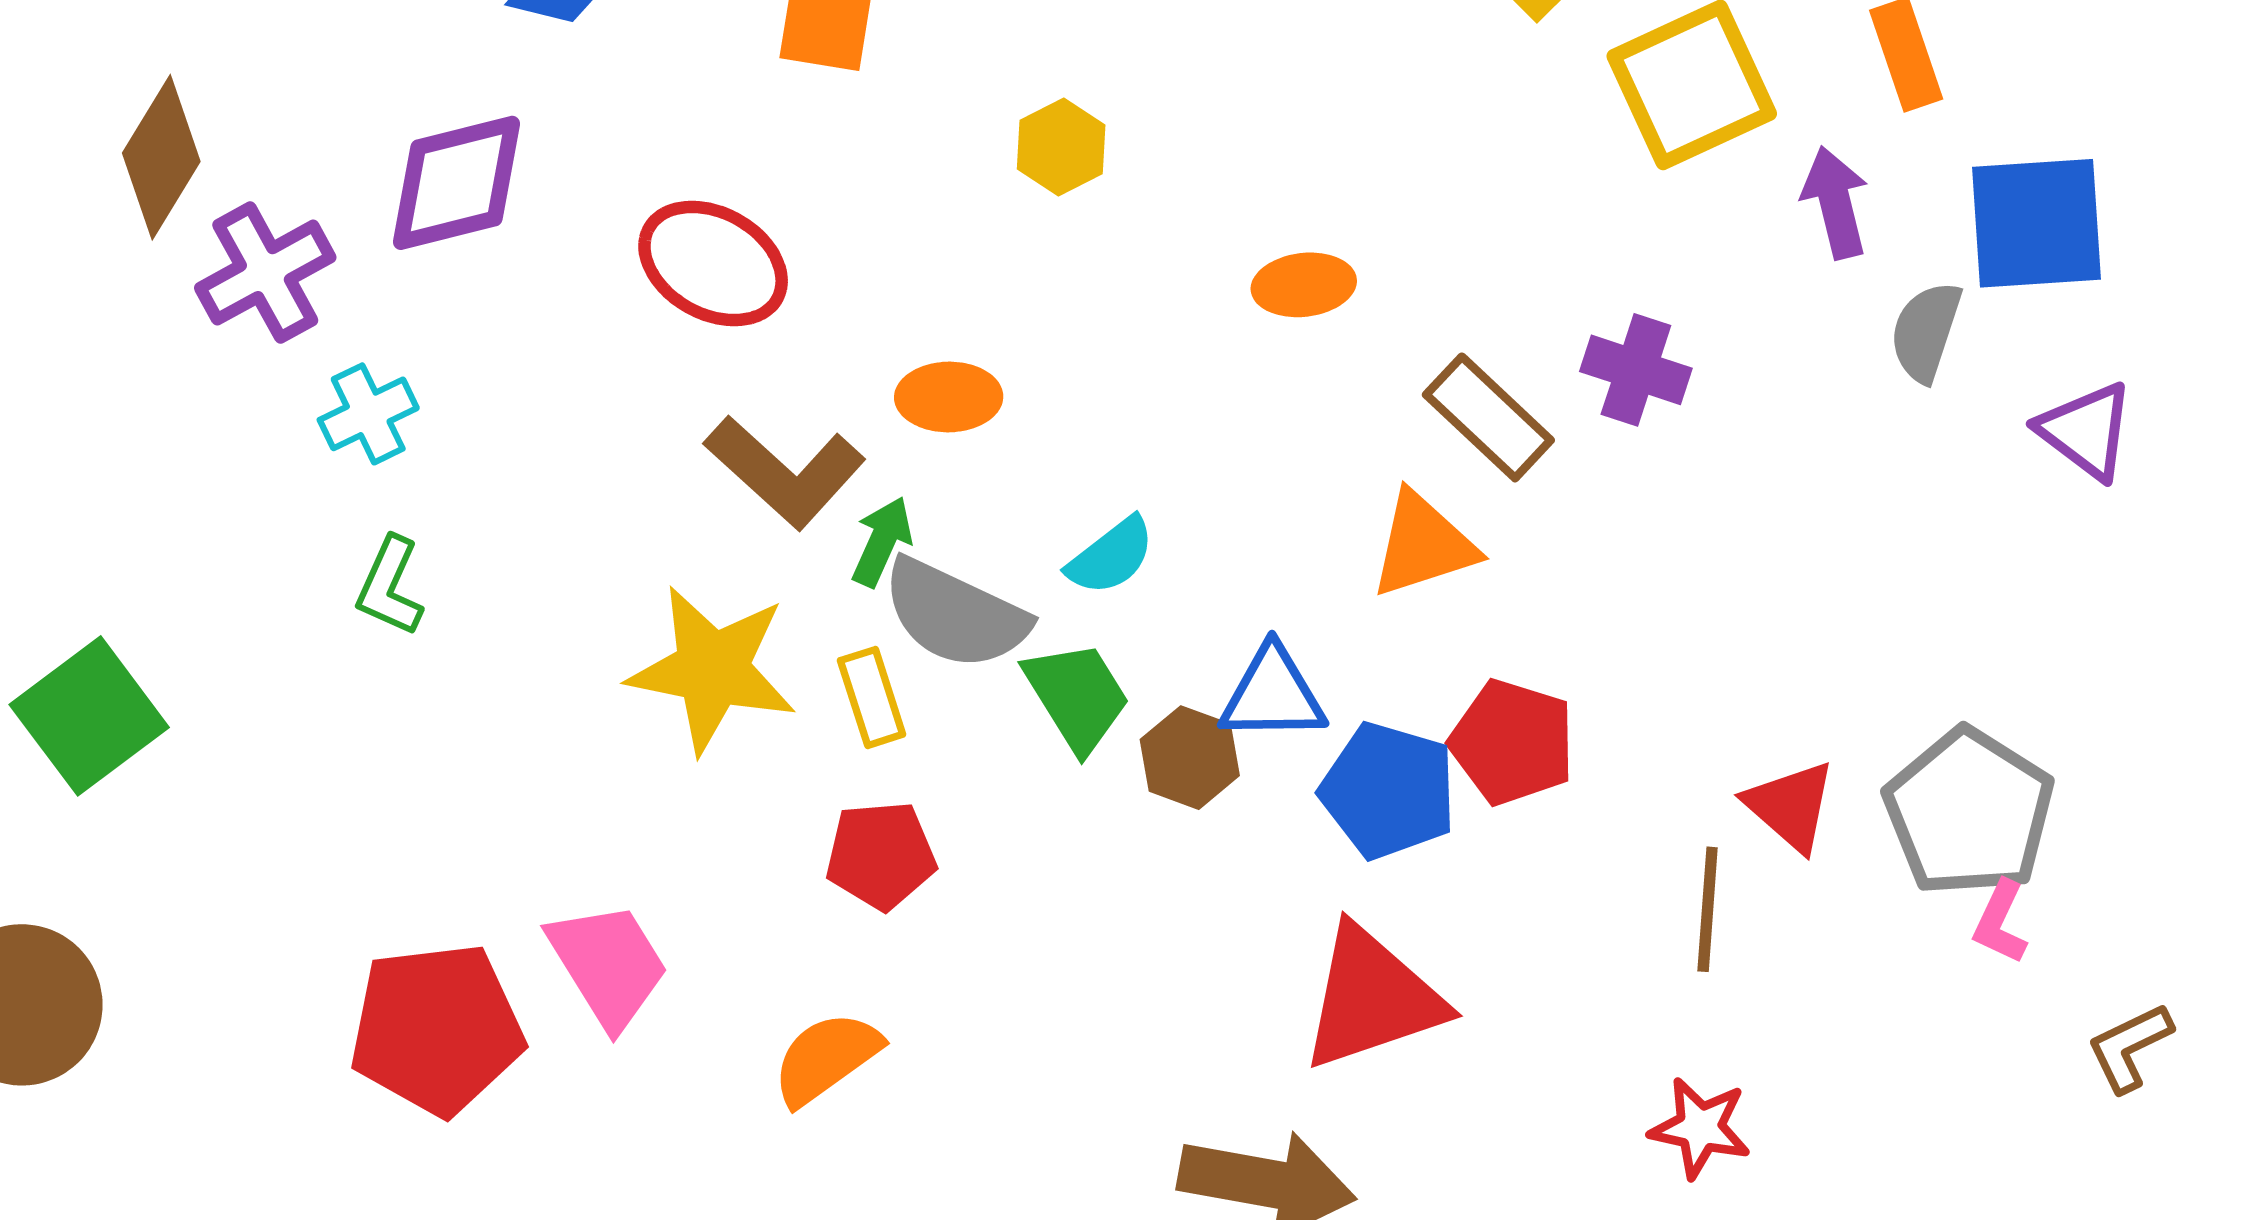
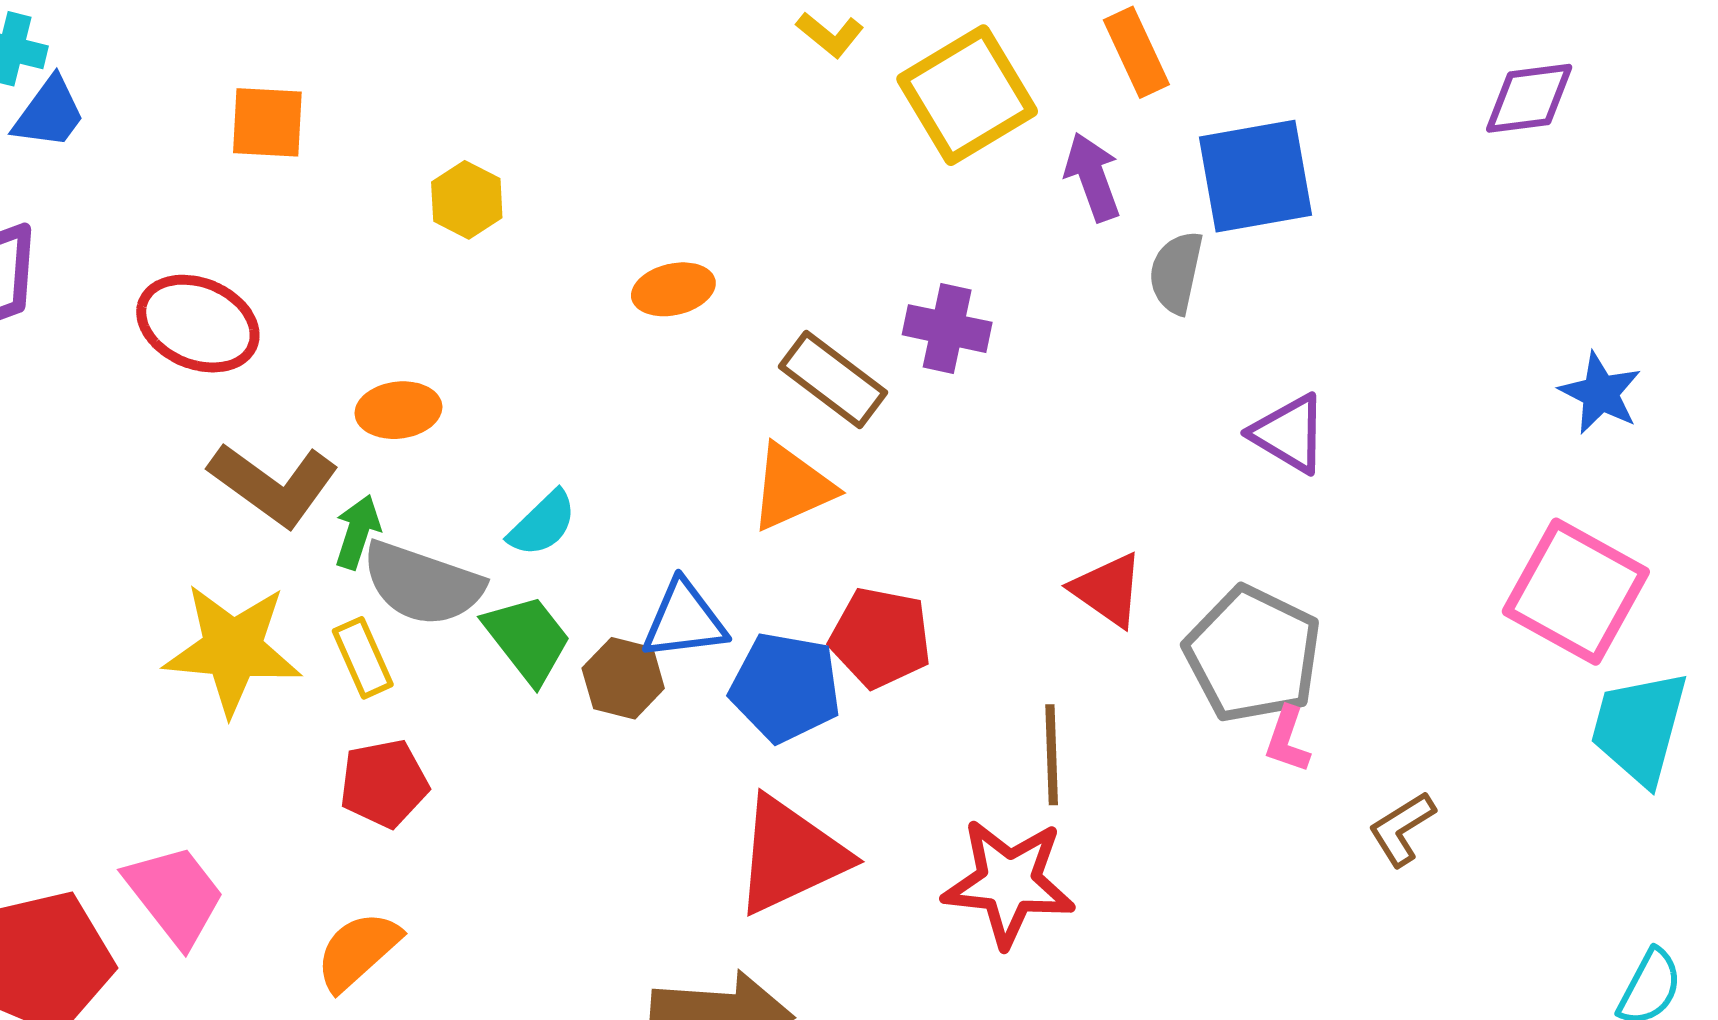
purple triangle: (2086, 431) -> (1289, 434), moved
red triangle: (1790, 806) -> (1108, 590), moved
red star: (1700, 1128) -> (1009, 883), moved, size x1.6

